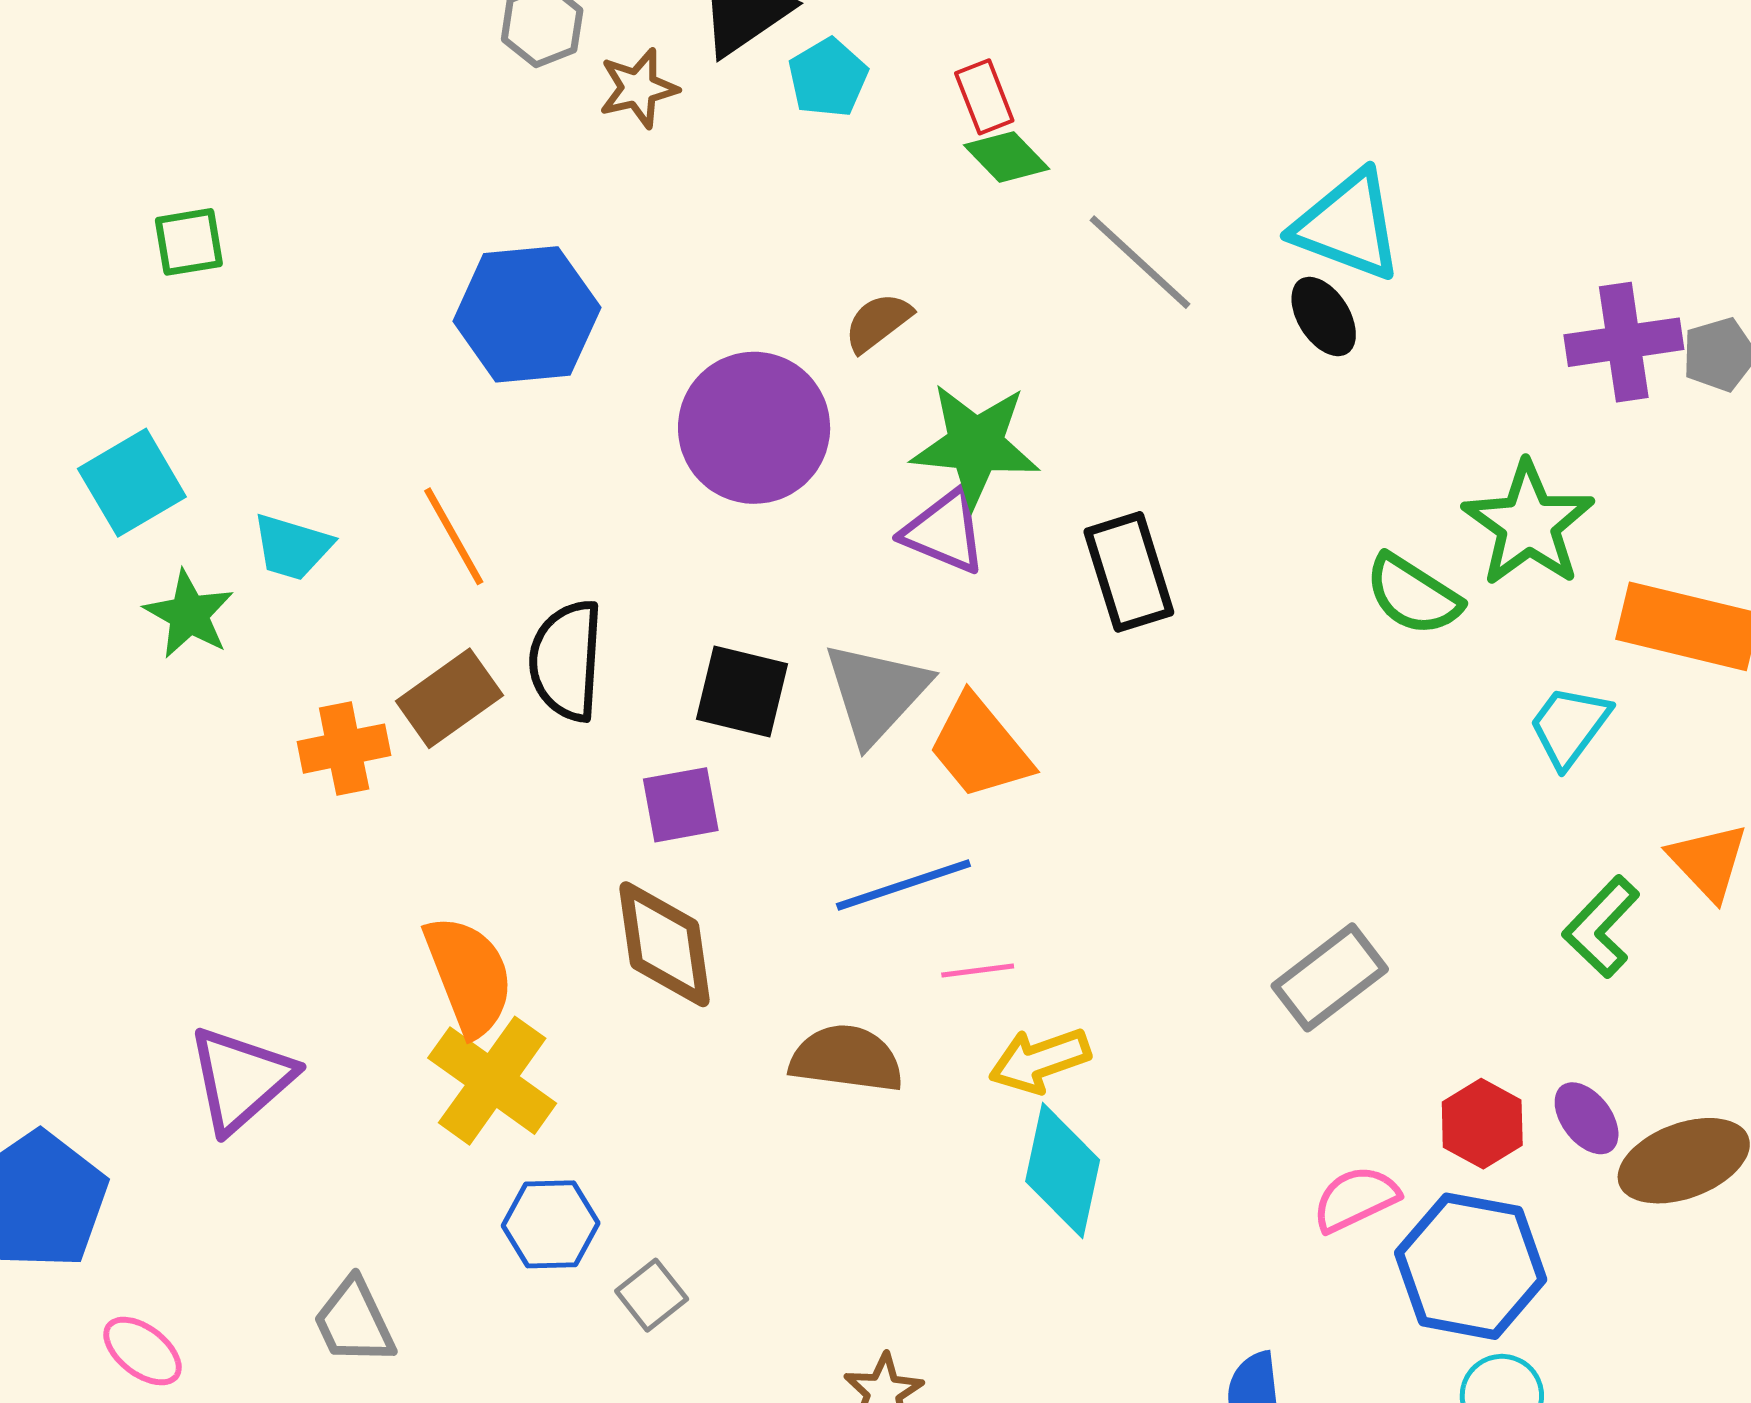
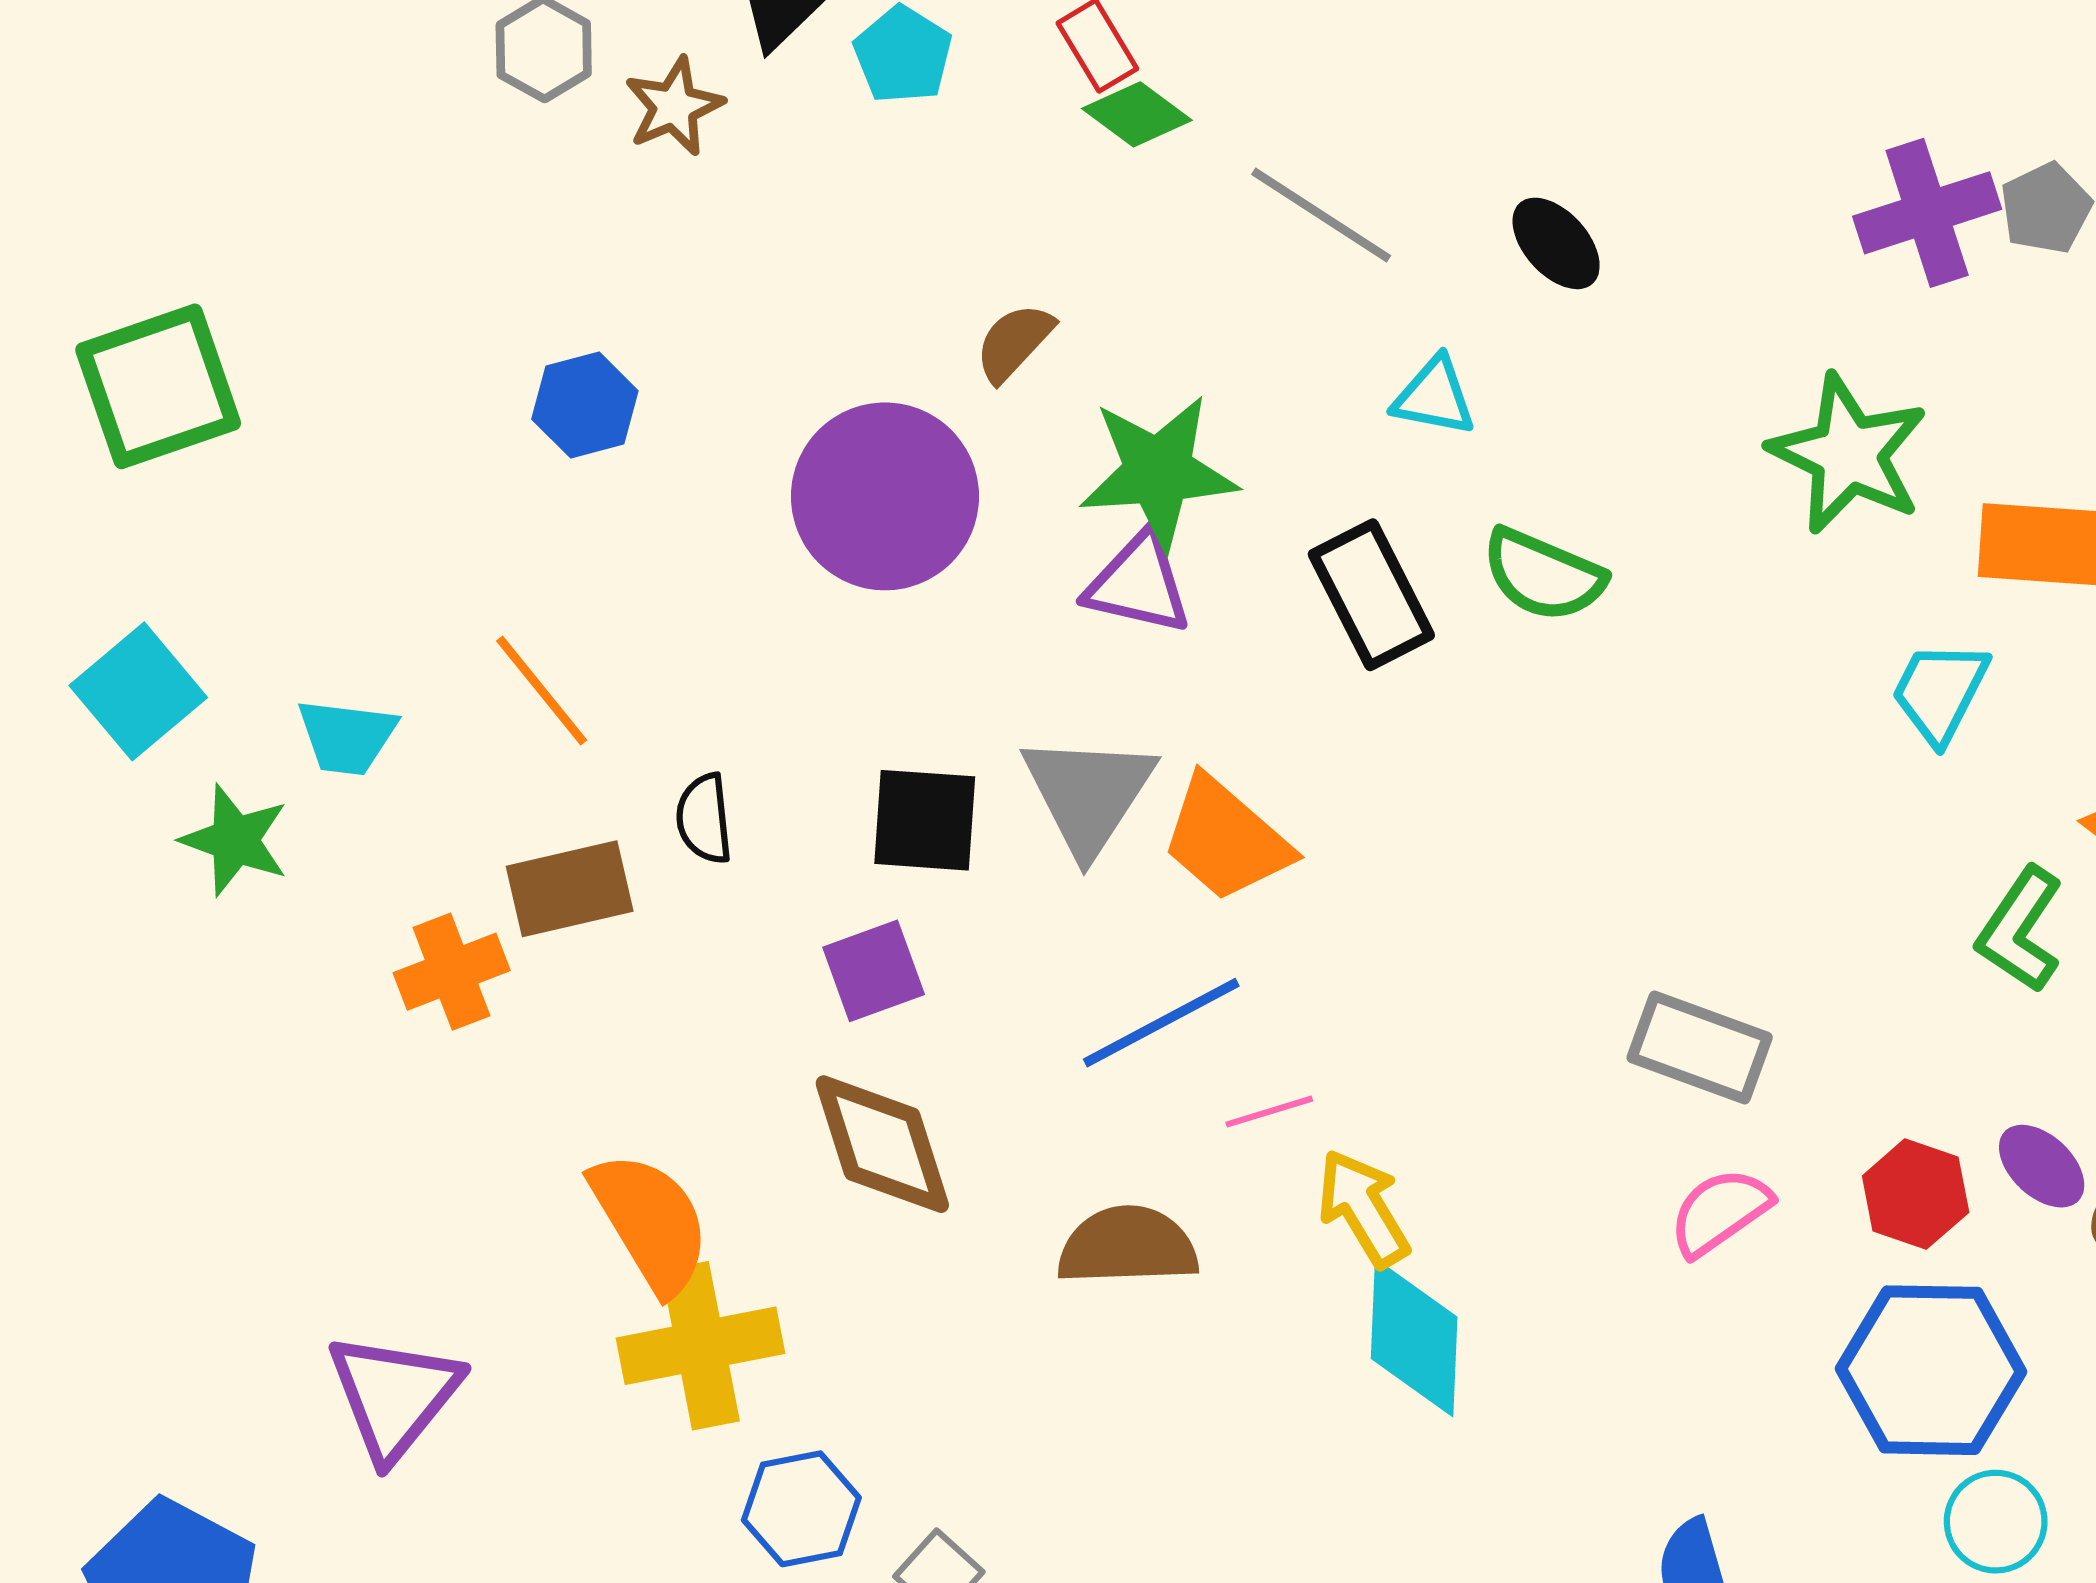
cyan triangle: (1348, 226) -> (1434, 397), moved, size x0.6
green square: (189, 242) -> (158, 386), size x1.8
blue hexagon: (527, 314) -> (585, 405), size x0.6
green semicircle: (1413, 595) -> (1543, 575), moved
black semicircle: (566, 661) -> (704, 819), size x0.6
brown rectangle: (449, 698) -> (570, 889), turned 32
gray rectangle: (1330, 977) -> (1700, 1047), turned 67
yellow arrow: (1040, 1060) -> (1363, 1208), turned 88
yellow cross: (492, 1081) -> (700, 1346), turned -37
pink semicircle: (1356, 1199) -> (1720, 1212), moved

